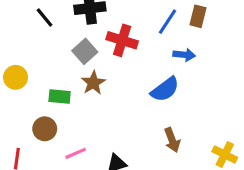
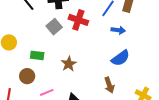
brown star: (93, 83) -> (69, 64), moved
blue semicircle: (165, 89) -> (120, 58), moved

